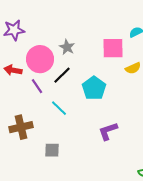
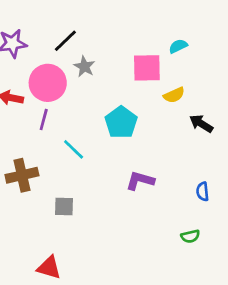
black line: (62, 75) -> (65, 41), moved
purple line: (37, 86) -> (44, 120), turned 49
purple L-shape: (108, 131) -> (140, 181), turned 35

